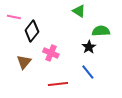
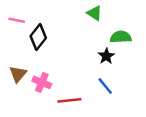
pink cross: (51, 53) -> (42, 82), moved
brown triangle: (24, 62) -> (18, 74), moved

